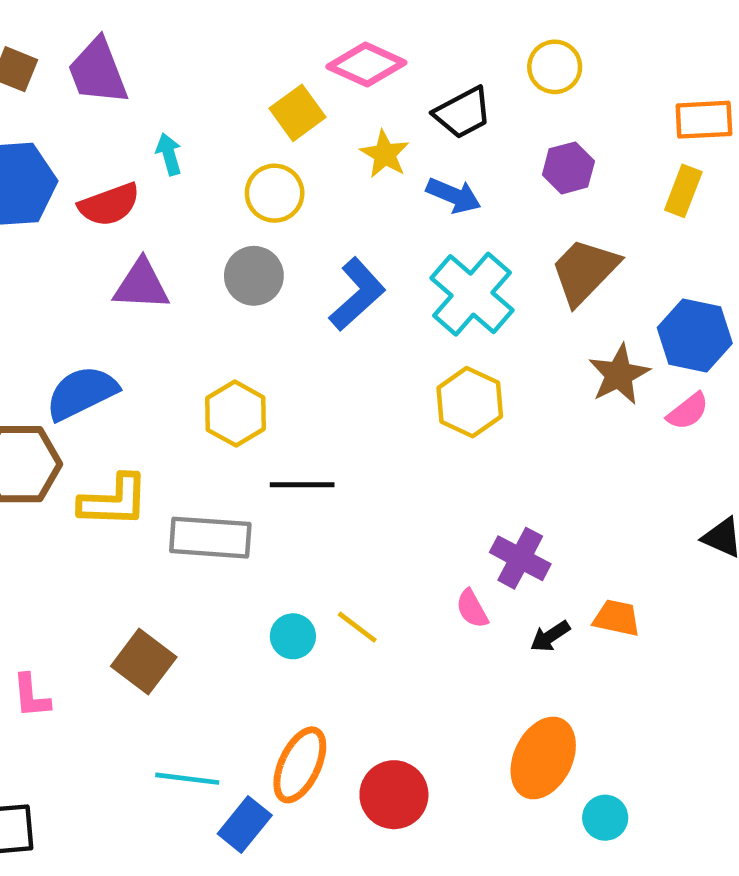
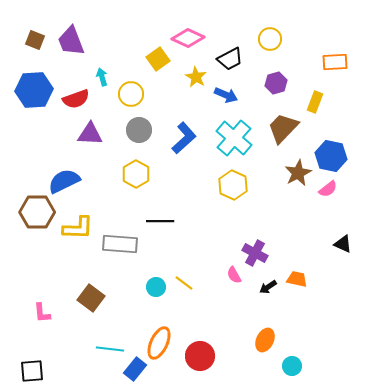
yellow rectangle: (683, 191) -> (315, 102), moved
yellow circle: (275, 193) -> (131, 94), moved
yellow hexagon: (236, 414) -> (136, 174), moved
orange ellipse: (543, 758) -> (265, 340), size x0.7

